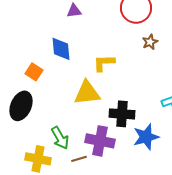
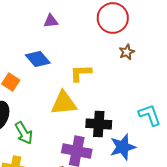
blue diamond: (61, 49) -> (38, 59), turned -35
green arrow: (60, 138) -> (24, 133), moved

